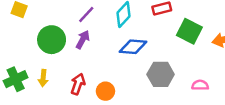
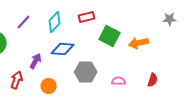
purple arrow: (83, 40) -> (36, 61), moved
orange circle: (105, 91) -> (49, 86), moved

